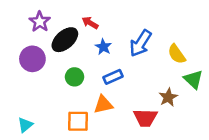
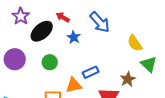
blue arrow: (141, 43) -> (100, 22), moved, turned -75
purple circle: (32, 59) -> (15, 59), moved
blue rectangle: (113, 77) -> (91, 72), moved

